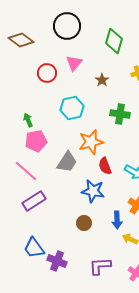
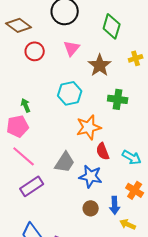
red circle: (47, 73) -> (35, 51), moved
brown star: (102, 80) -> (100, 65), size x1.6
pink pentagon: (36, 141) -> (18, 126), moved
gray trapezoid: (67, 162) -> (65, 162), moved
brown circle: (84, 223) -> (91, 208), moved

